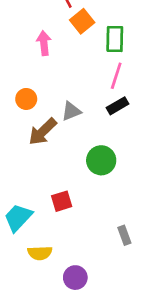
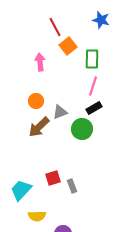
orange circle: (26, 99) -> (36, 101), moved
green circle: (101, 160) -> (82, 129), moved
gray rectangle: (124, 235) -> (72, 186), moved

